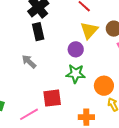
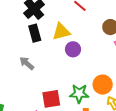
yellow triangle: (89, 30) -> (61, 32), moved, turned 36
green star: (76, 74) -> (79, 94), moved

